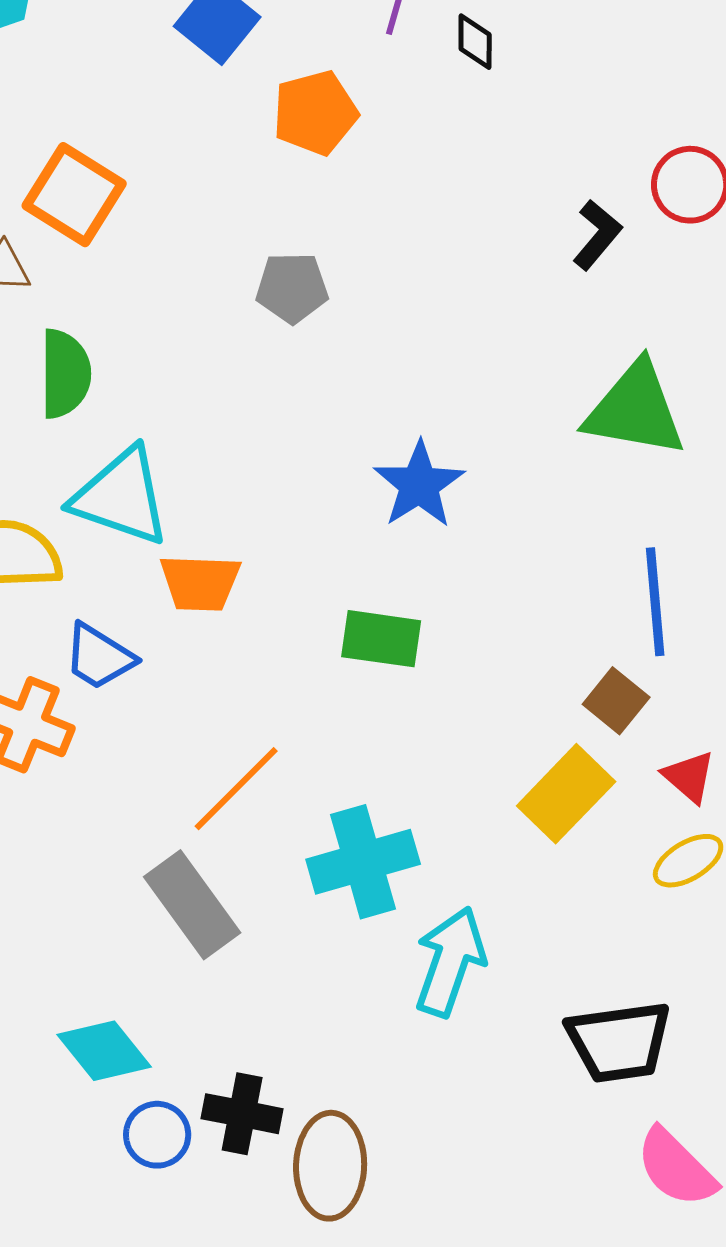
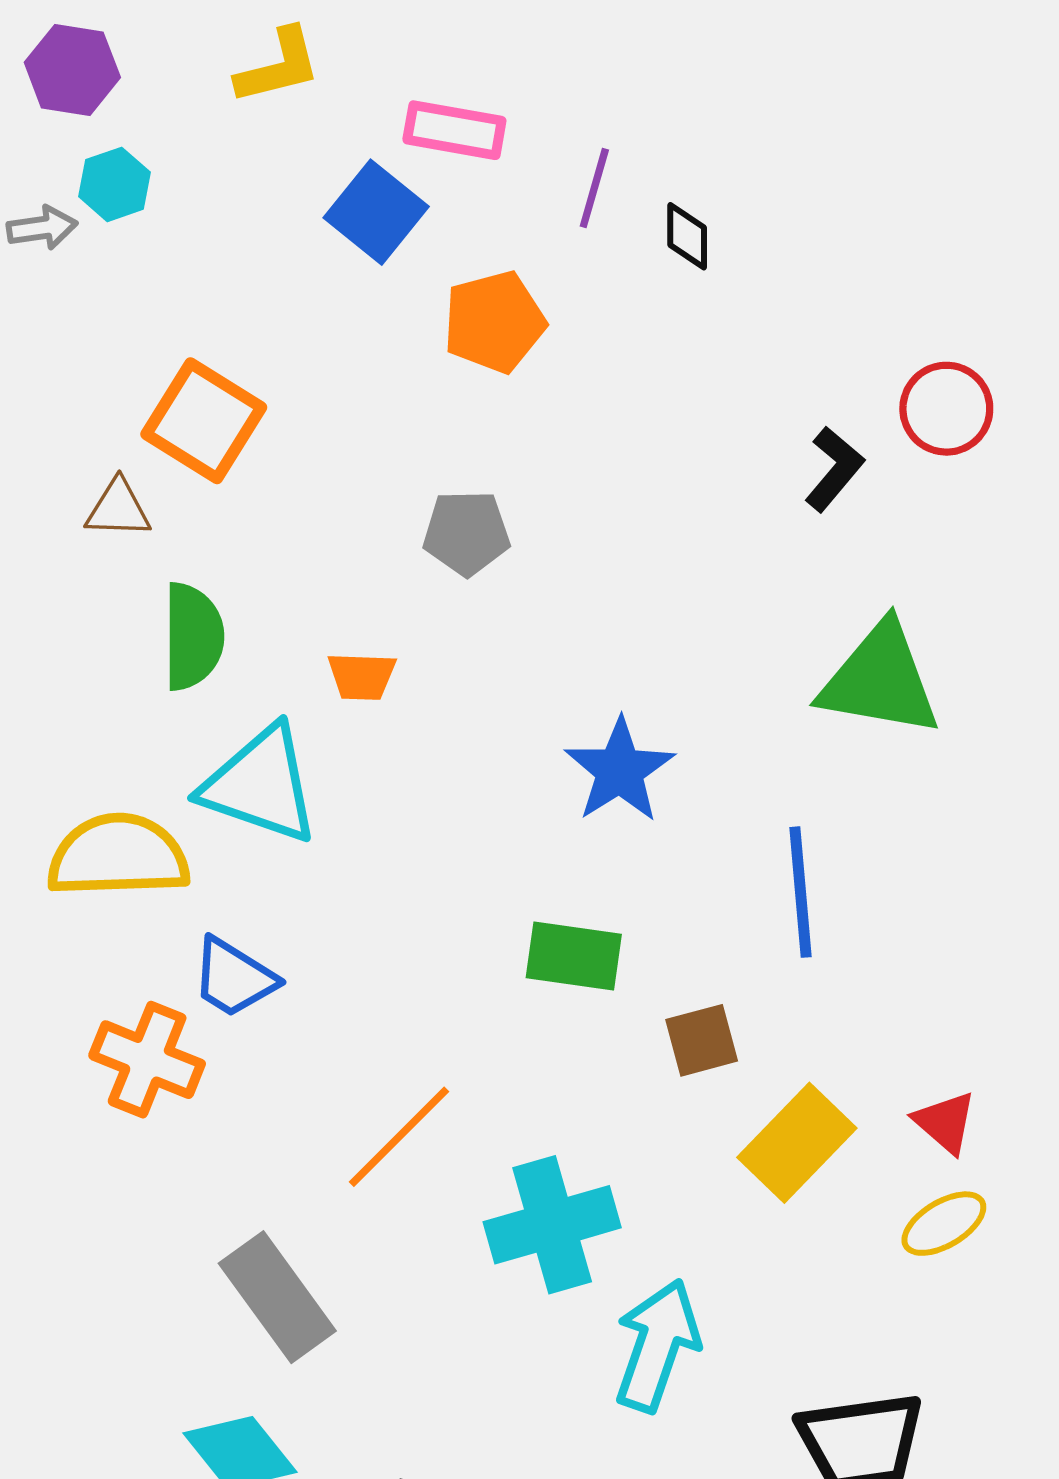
orange trapezoid: (200, 583) -> (362, 676), moved, size x0.7
blue line: (655, 602) -> (800, 892), moved
brown square: (616, 701) -> (702, 1040), moved, turned 36
gray rectangle: (192, 905) -> (277, 1297), moved

